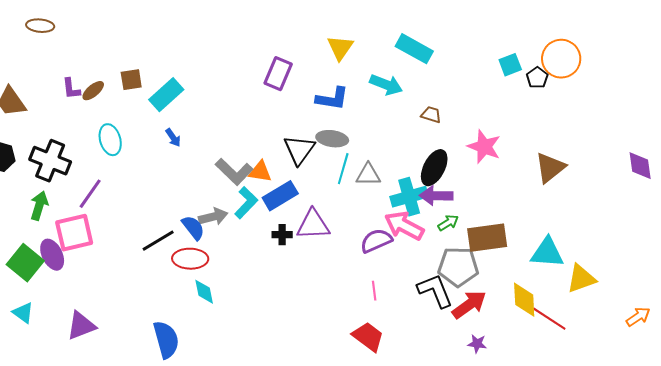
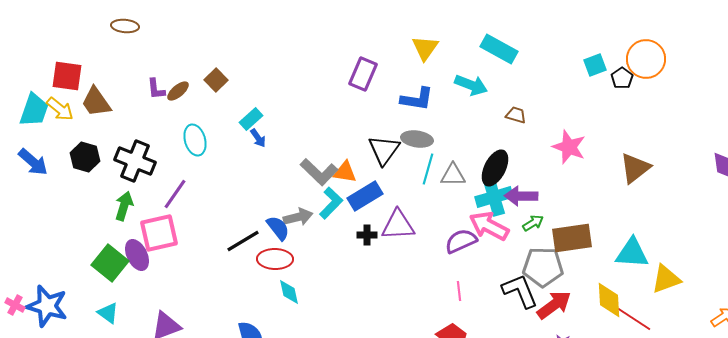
brown square: (131, 80) -> (216, 80), turned -35
cyan rectangle: (166, 95) -> (251, 119), moved, size x0.7
black ellipse: (434, 168) -> (495, 168), moved

